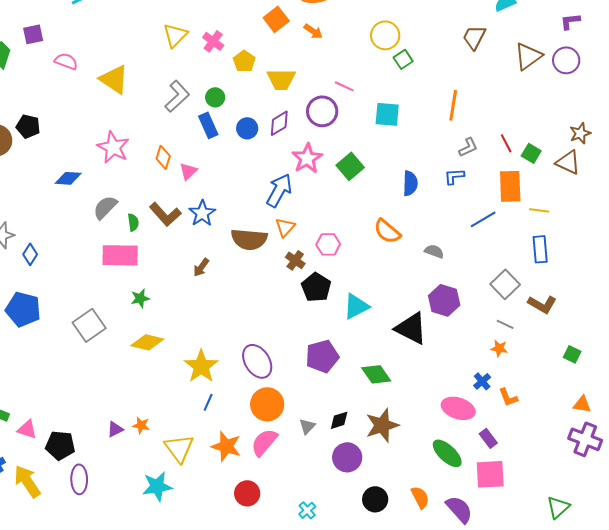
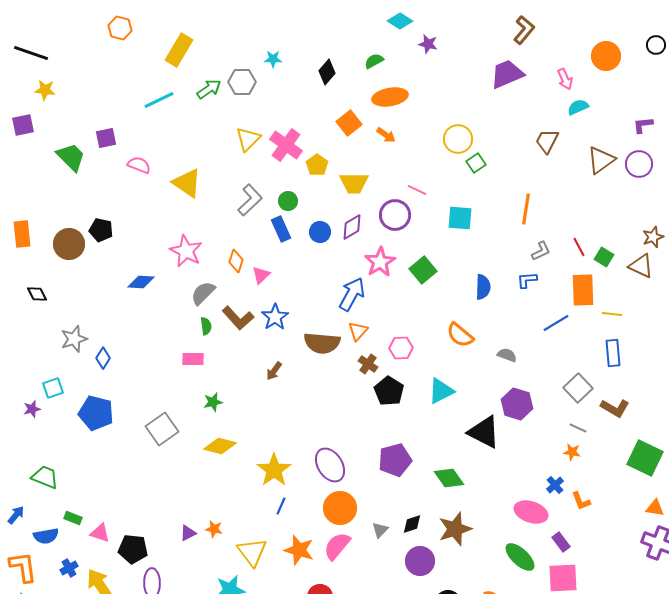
pink cross: (213, 41) -> (286, 145), size x1.5
gray semicircle: (105, 207) -> (203, 293), moved
pink rectangle: (120, 255) -> (193, 359), size x0.6
cyan triangle: (356, 306) -> (441, 391), moved
green square: (572, 354) -> (645, 458), size x2.0

